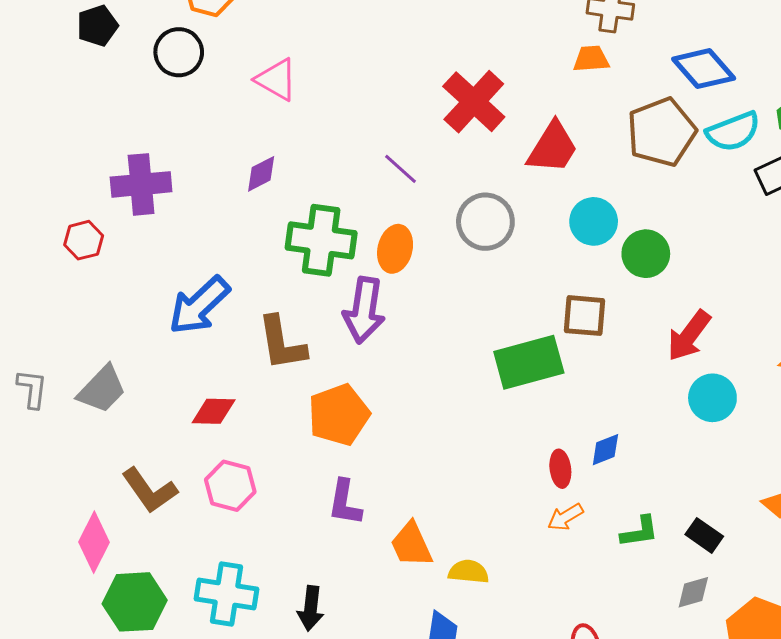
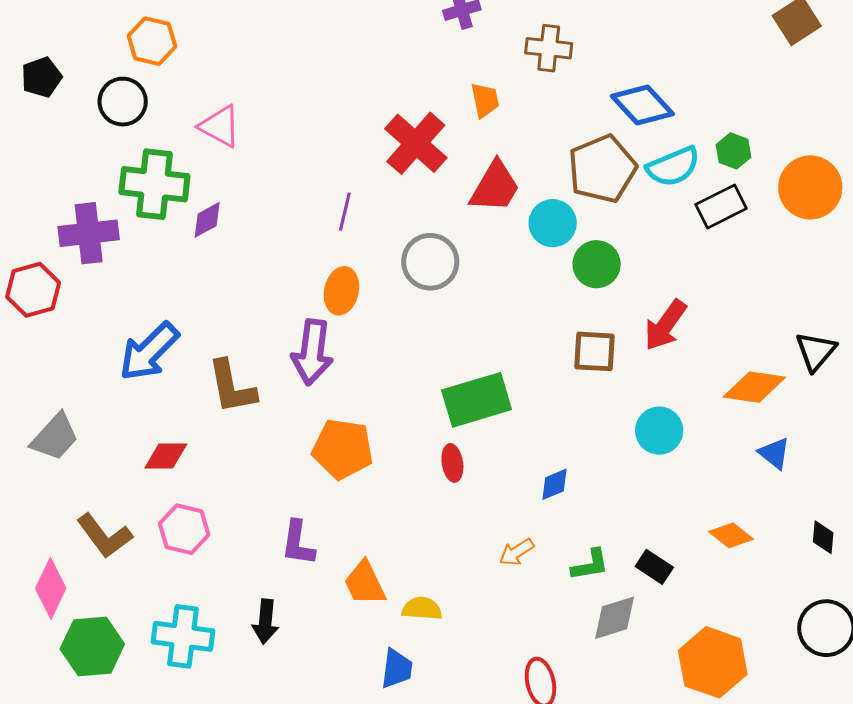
orange trapezoid: (591, 59) -> (485, 100), moved, turned 84
purple line: (400, 169) -> (345, 212), turned 63
cyan circle: (594, 221) -> (553, 223), moved
red hexagon: (84, 240) -> (33, 290), size x1.4
green cross: (321, 240) -> (154, 184), moved
green circle: (646, 254) -> (597, 264), moved
brown square: (584, 316) -> (594, 351), moved
red arrow: (689, 336) -> (665, 325), moved
orange pentagon: (339, 415) -> (343, 449), moved, turned 30
red ellipse: (560, 469) -> (452, 463), moved
gray diamond: (693, 592) -> (615, 618), moved, size x1.4
black arrow: (311, 608) -> (265, 622), moved

